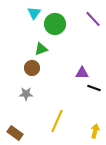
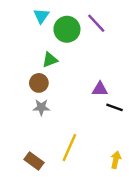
purple line: (93, 19) -> (96, 23), moved
gray star: (26, 94) -> (41, 107), moved
brown rectangle: (15, 133) -> (34, 161), moved

